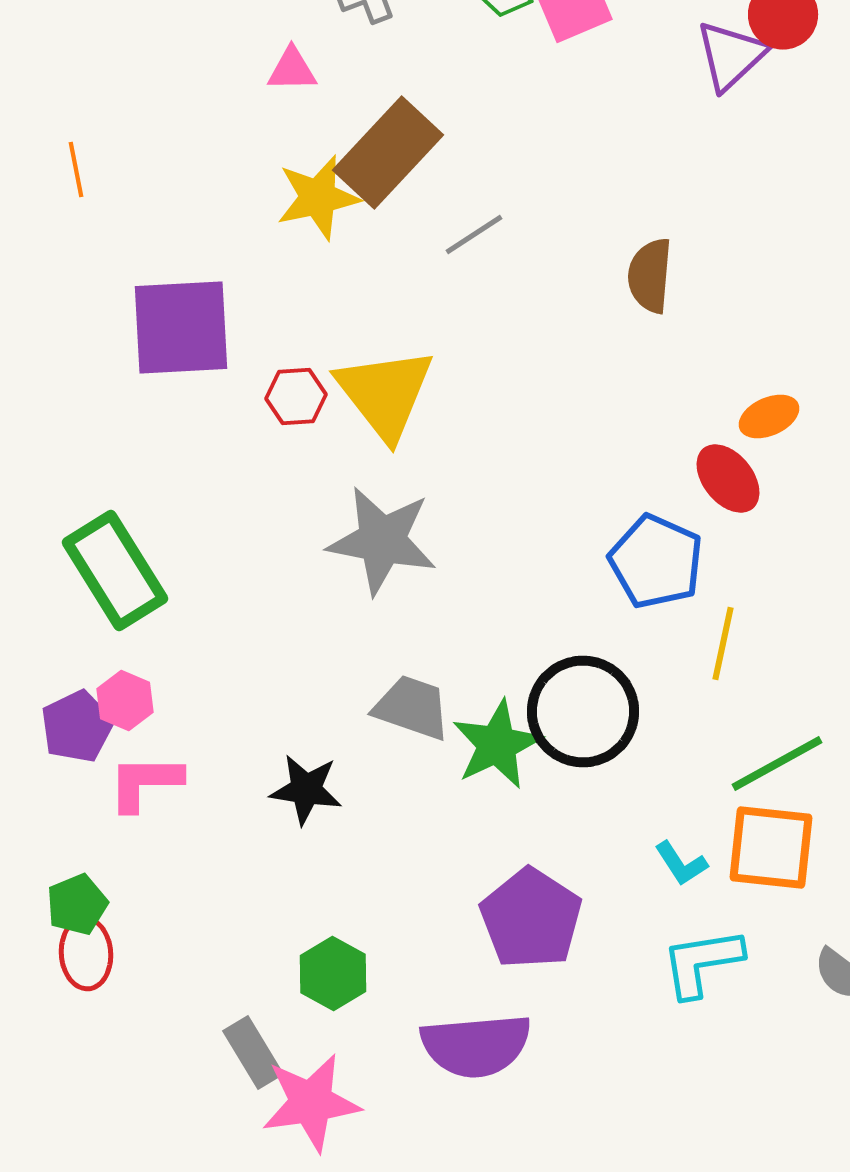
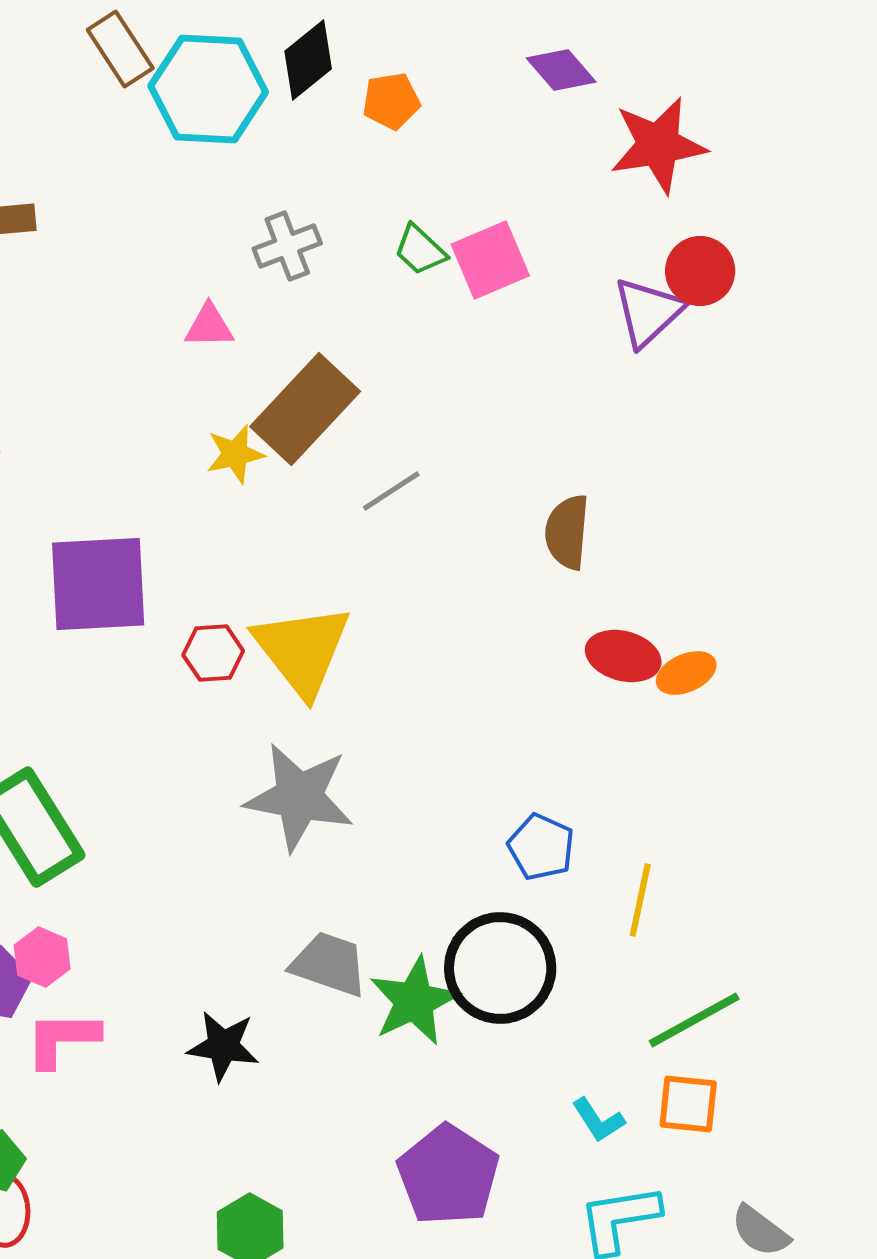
yellow star: (318, 198) -> (235, 454), size x0.7
red ellipse: (728, 478) -> (623, 656), moved, turned -36
blue pentagon: (656, 562) -> (541, 847), moved, size x0.7
orange square: (771, 848) -> (688, 1104), size x0.7

